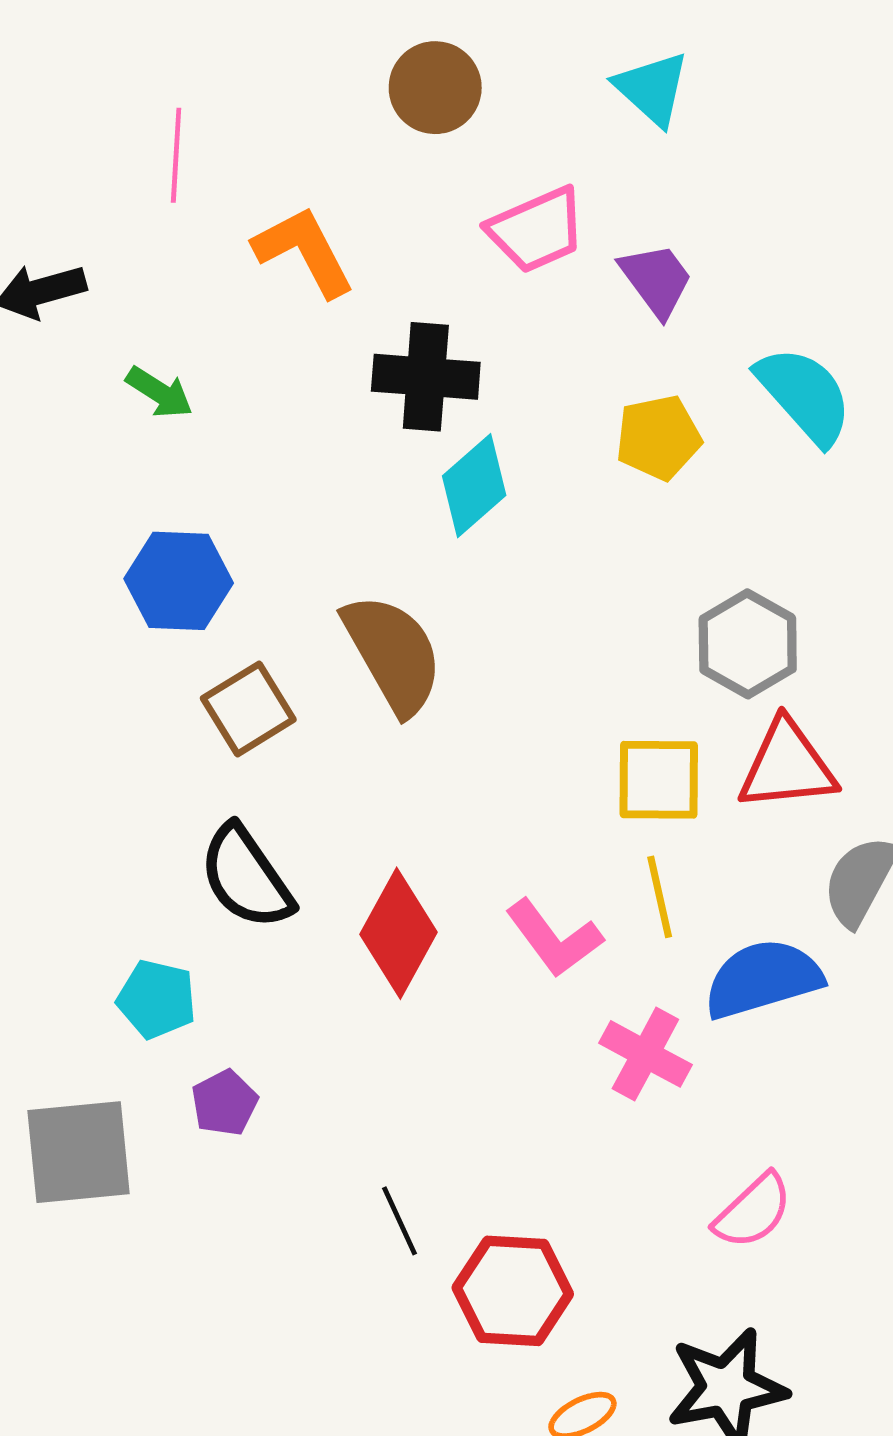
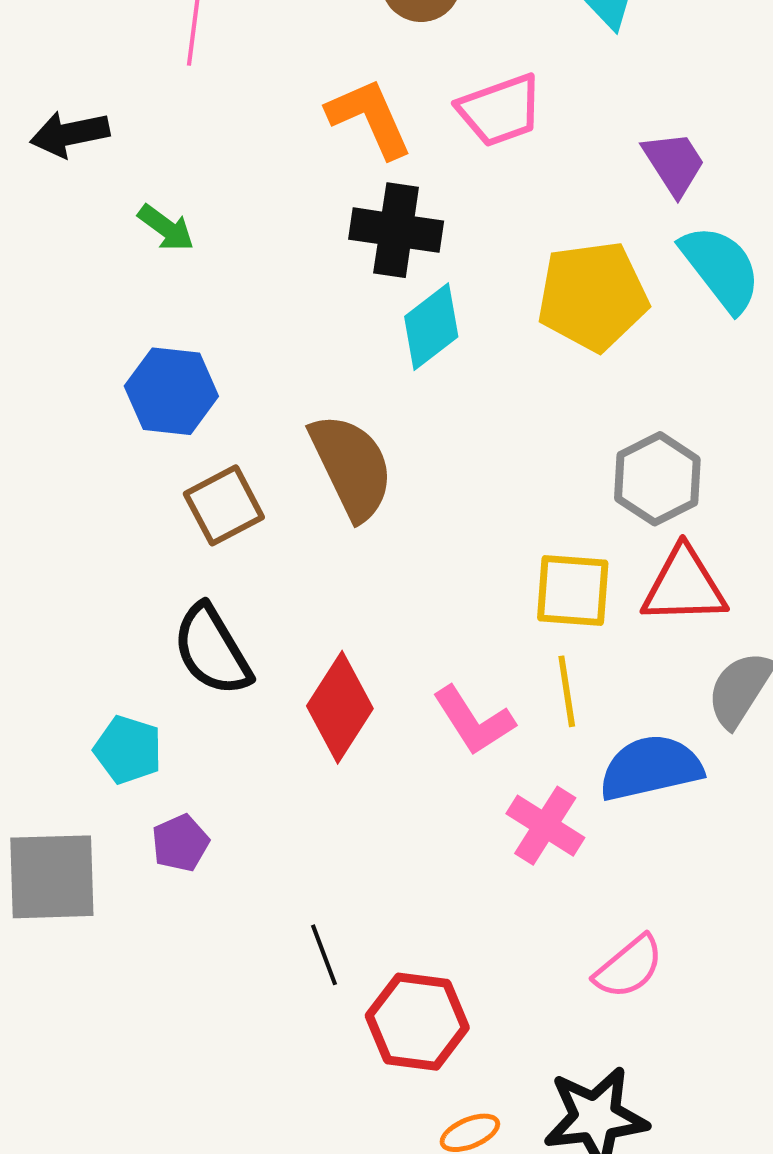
orange L-shape: (304, 251) -> (370, 118), moved
purple trapezoid: (656, 280) -> (674, 163), moved
yellow pentagon: (658, 438) -> (593, 296), size x1.5

